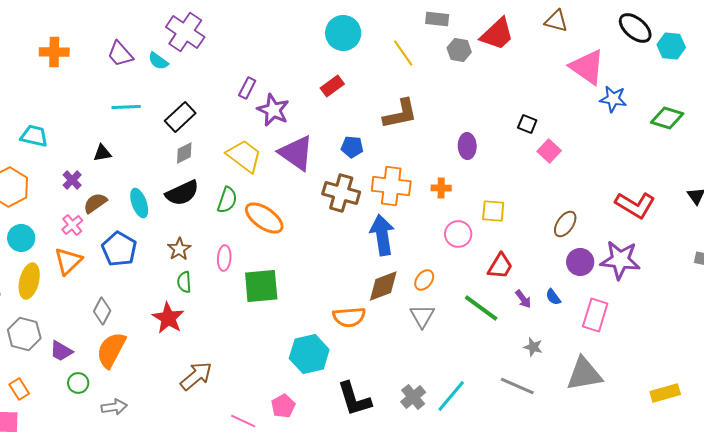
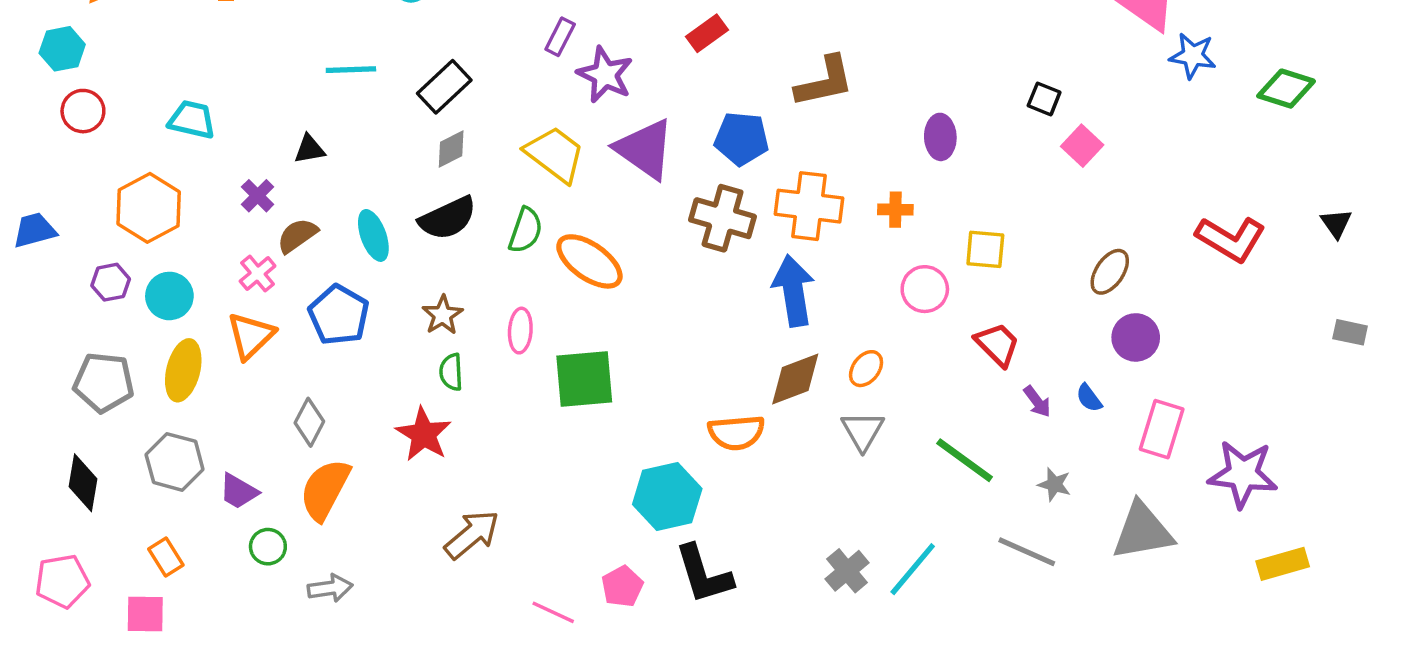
blue pentagon: (352, 147) -> (742, 139), size x1.4
purple star: (620, 260) -> (1243, 474), moved
red trapezoid: (500, 266) -> (997, 344), turned -76
green line: (481, 308) -> (965, 460), moved
black L-shape: (354, 399) -> (704, 574), moved

